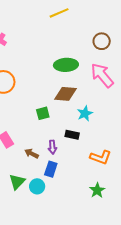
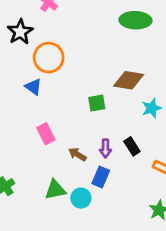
green ellipse: (66, 65) -> (135, 20), moved
black rectangle: (72, 135) -> (132, 146), moved, turned 40
green triangle: (17, 182) -> (55, 190), turned 30

